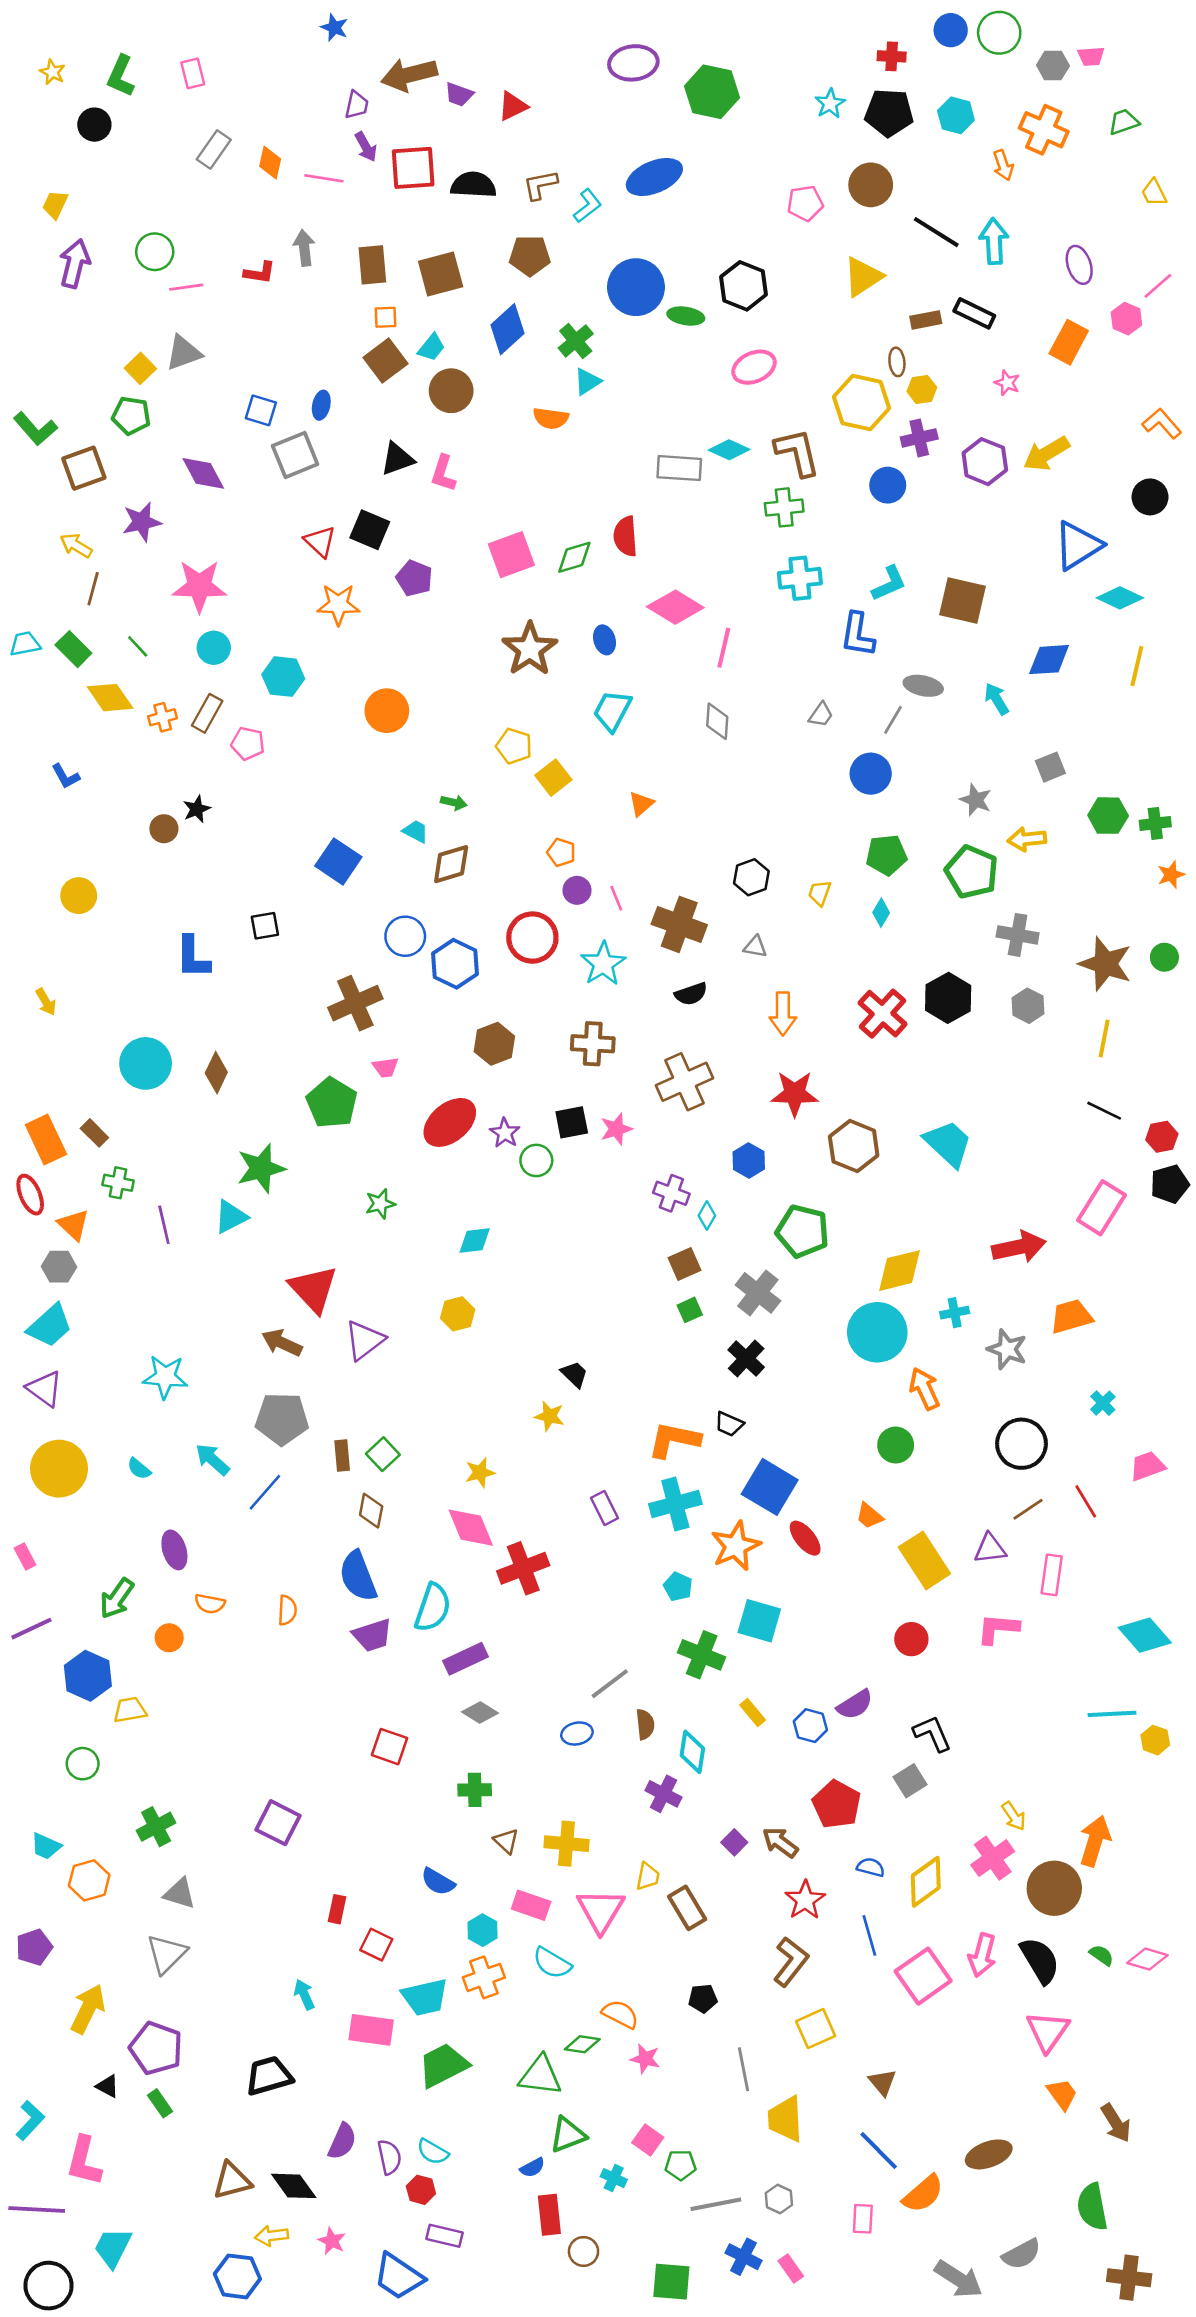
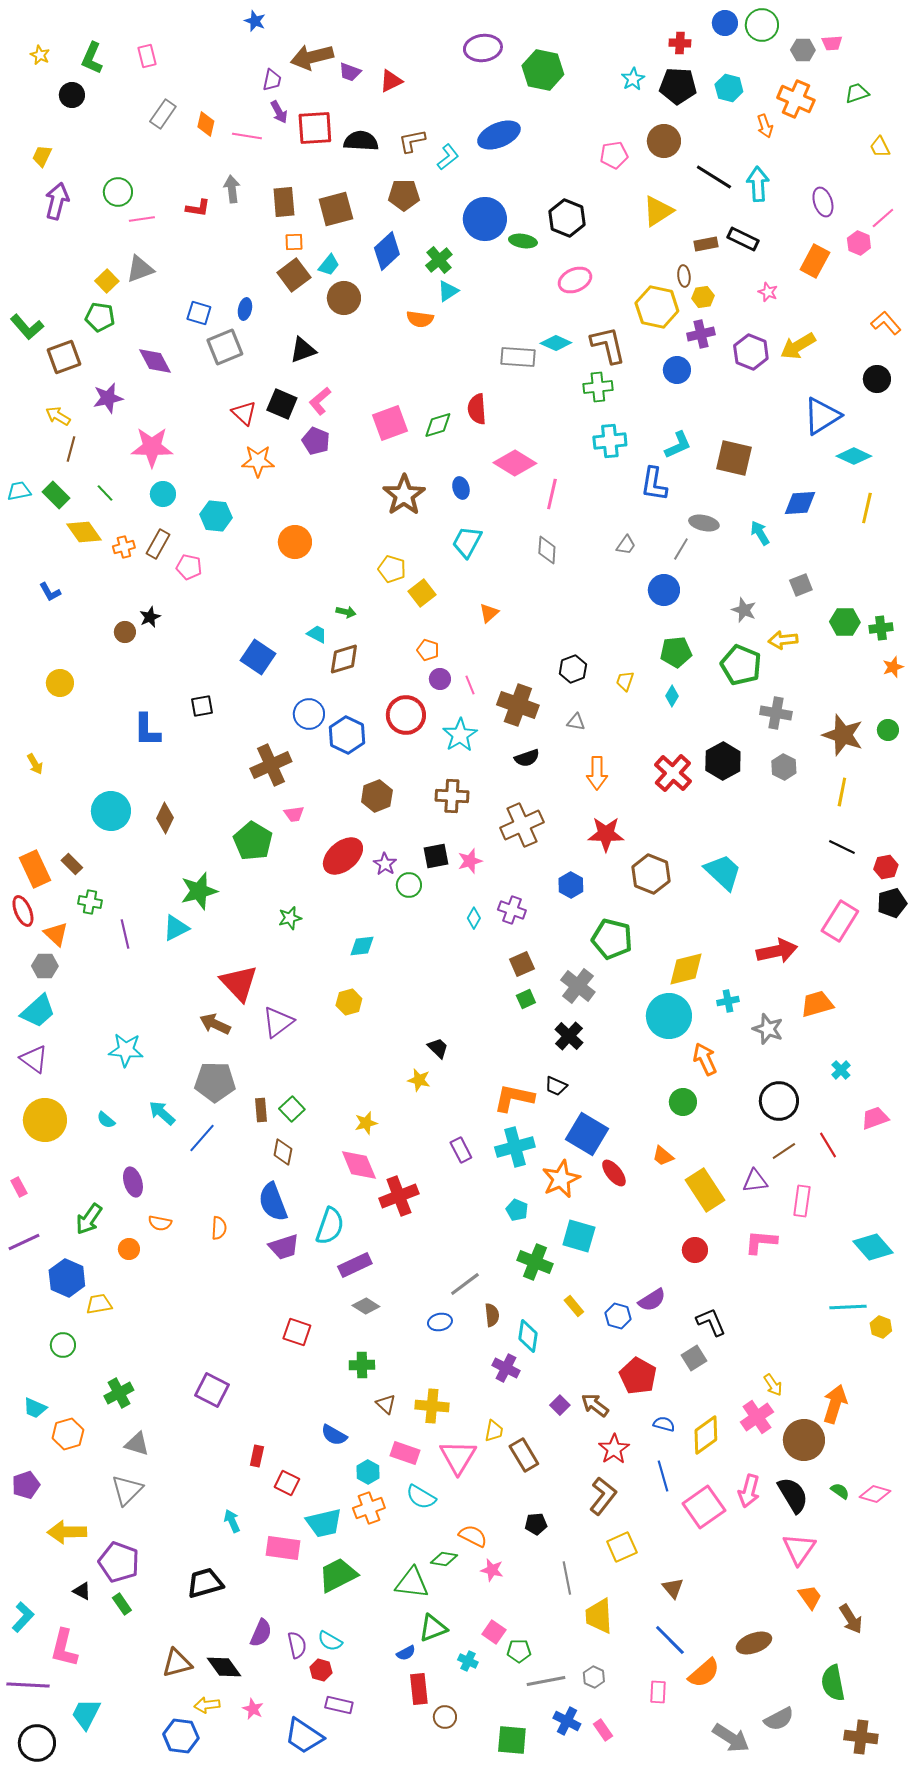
pink L-shape: (443, 473) -> (320, 401), moved, turned 32
cyan diamond: (707, 1216) -> (474, 918), moved
yellow arrow: (88, 2009) -> (67, 1532), turned -117

